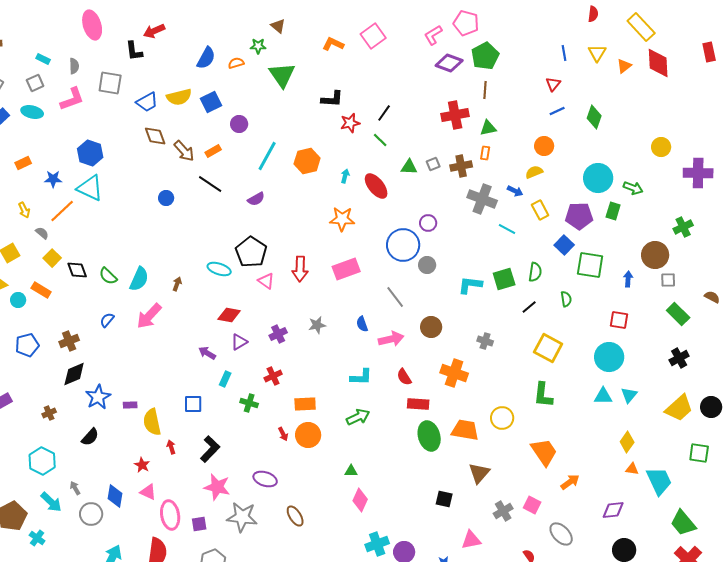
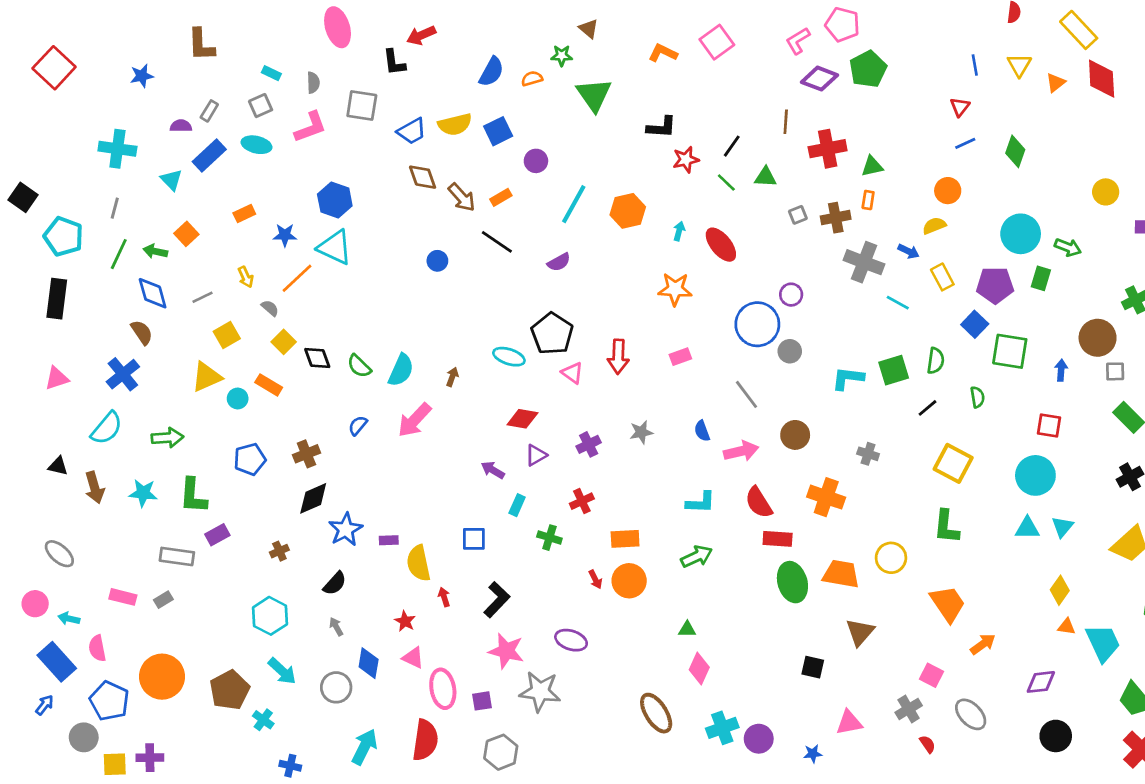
brown line: (485, 90) -> (786, 122), moved
green triangle: (409, 167) -> (765, 177), moved
pink rectangle: (346, 269) -> (680, 357), size x0.6
red semicircle: (404, 377) -> (759, 502), size x1.4
gray arrow: (75, 488) -> (336, 627), moved
gray cross: (503, 511) -> (909, 709), moved
brown ellipse: (295, 516) -> (656, 713), moved, size x1.4

